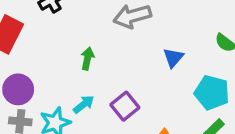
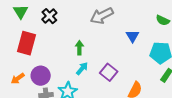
cyan arrow: (84, 104) -> (82, 69), moved

